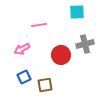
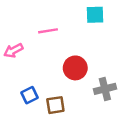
gray cross: (85, 44) -> (105, 89), moved
pink arrow: (22, 49) -> (13, 51), moved

